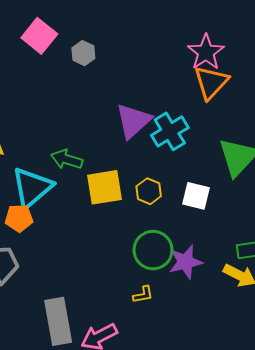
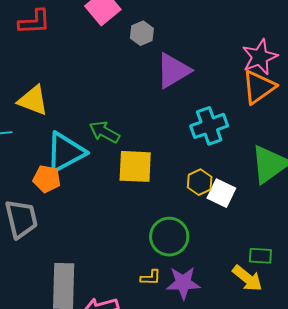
purple triangle: (133, 121) -> (173, 71), moved
yellow hexagon: (149, 191) -> (200, 182), moved
purple star: (186, 262) -> (183, 283), moved

